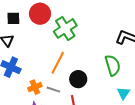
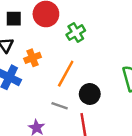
green cross: (65, 28) -> (76, 33), size x0.7
orange cross: (35, 87) -> (33, 58), moved

